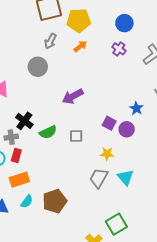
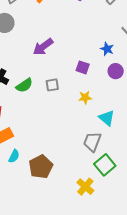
purple circle: (127, 129) -> (116, 71), moved
gray trapezoid: (99, 178) -> (92, 142), moved
brown pentagon: (55, 201) -> (41, 167), moved

